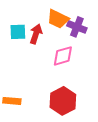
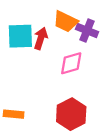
cyan square: (18, 32) -> (20, 36), size x1.4

